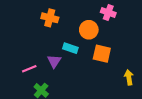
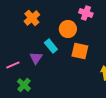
orange cross: (50, 18) -> (32, 18), turned 35
cyan rectangle: (70, 48) -> (51, 46), turned 32

